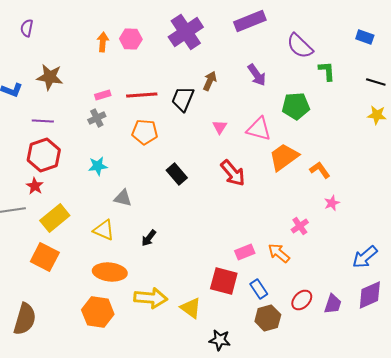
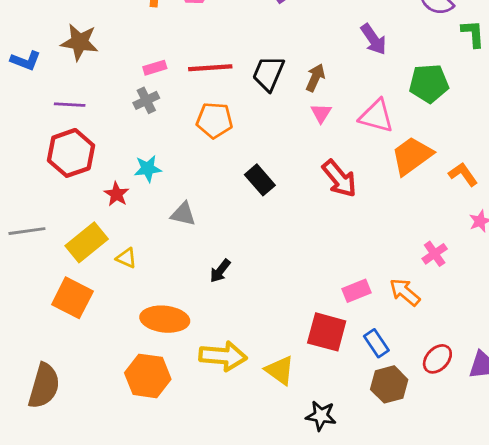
brown arrow: (210, 81) -> (315, 78), moved
red star: (35, 186) -> (116, 194), moved
yellow triangle: (104, 230) -> (126, 258), moved, size x0.7

